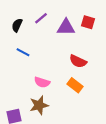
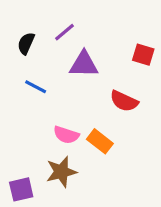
red square: (88, 22) -> (143, 55), moved
purple triangle: (66, 27) -> (84, 64), moved
orange rectangle: (75, 85) -> (100, 141), moved

